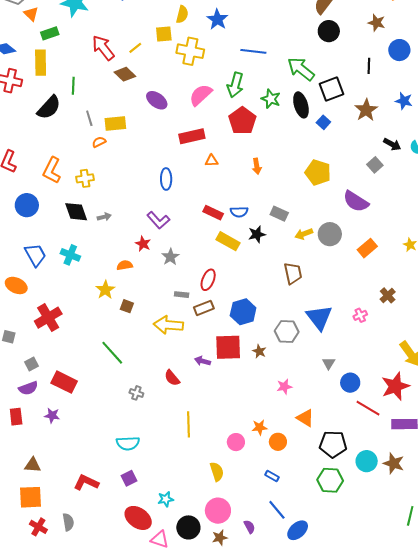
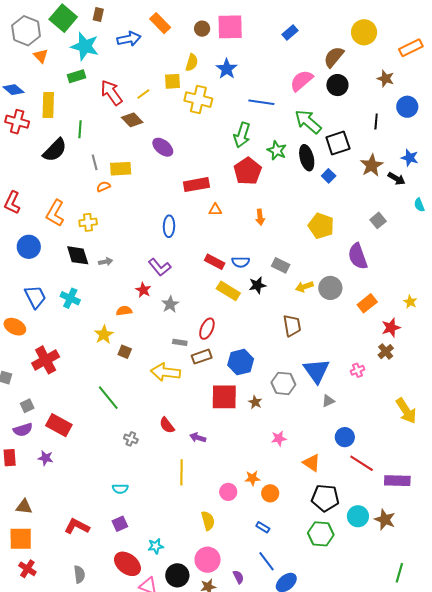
green rectangle: (50, 33) -> (77, 76), moved
pink semicircle: (201, 95) -> (302, 81), moved
black arrow: (392, 144) -> (397, 179), moved
purple semicircle: (356, 201) -> (358, 256), turned 36
purple arrow: (203, 361) -> (198, 438), moved
gray triangle: (329, 363) -> (328, 401), moved, turned 32
red star: (395, 386) -> (391, 328), moved, size x0.7
orange triangle: (305, 418) -> (312, 463), moved
cyan semicircle: (128, 443) -> (120, 489), size x0.7
gray semicircle: (68, 522) -> (79, 574), moved

